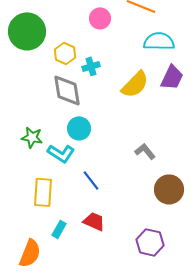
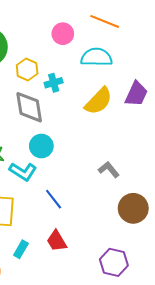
cyan semicircle: (159, 41) -> (96, 57), moved
red trapezoid: (94, 221) -> (57, 241), turned -145

